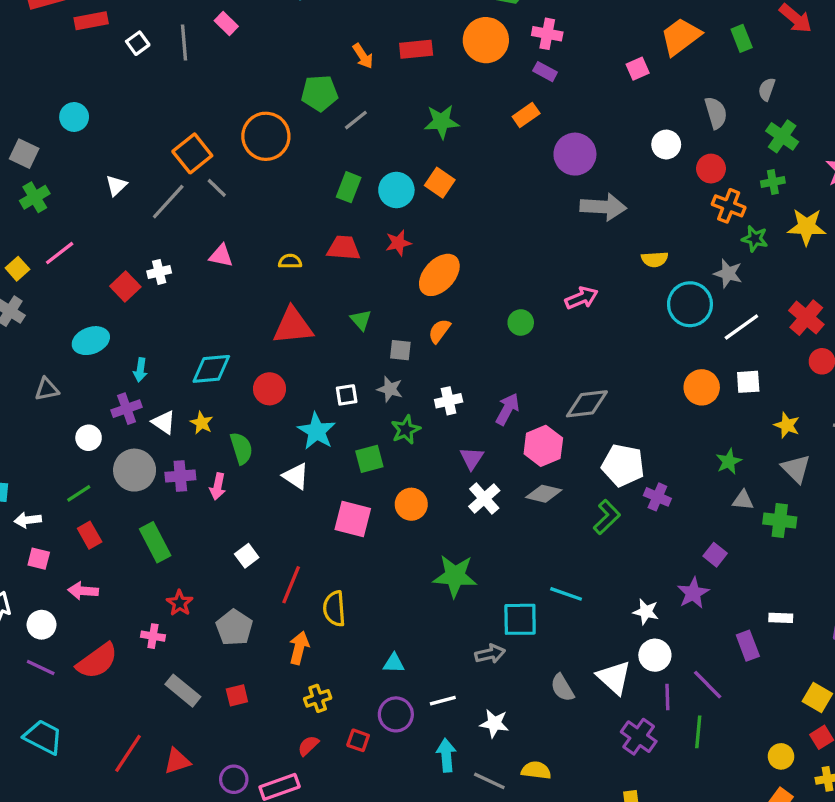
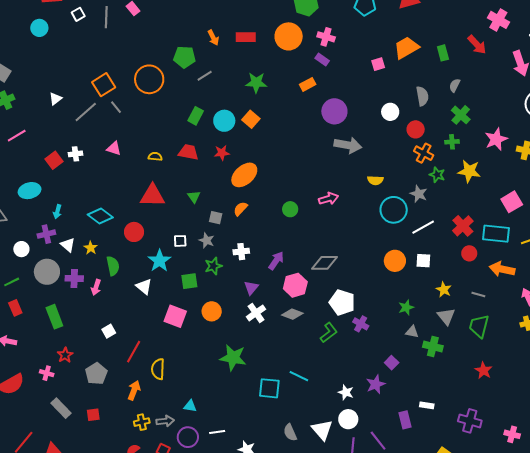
cyan circle: (74, 117) -> (39, 28), moved
cyan diamond: (211, 369) -> (100, 216), turned 35
gray arrow: (490, 654) -> (165, 421), moved

